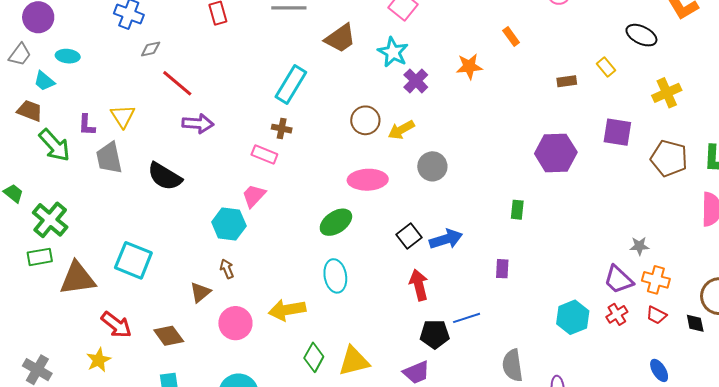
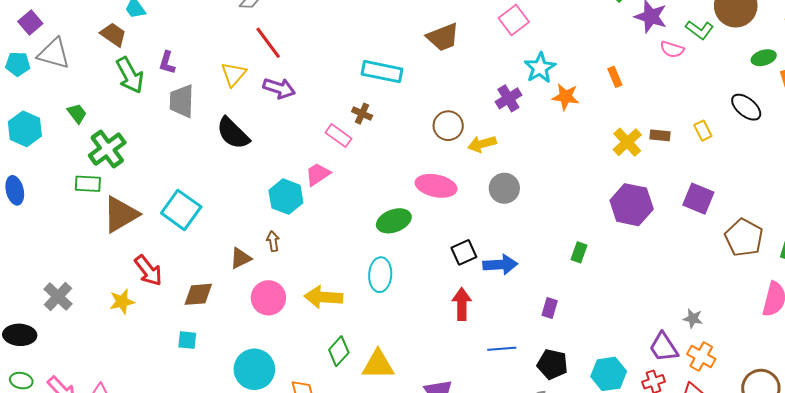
cyan star: (393, 52) -> (540, 68), moved
cyan rectangle: (291, 85) -> (382, 72), turned 57
yellow cross: (667, 93) -> (627, 142), moved, turned -32
yellow triangle: (123, 116) -> (234, 74), moved
brown triangle: (78, 278) -> (121, 214), turned -36
black pentagon: (435, 334) -> (552, 364), moved
brown diamond: (169, 336) -> (198, 294), turned -72

